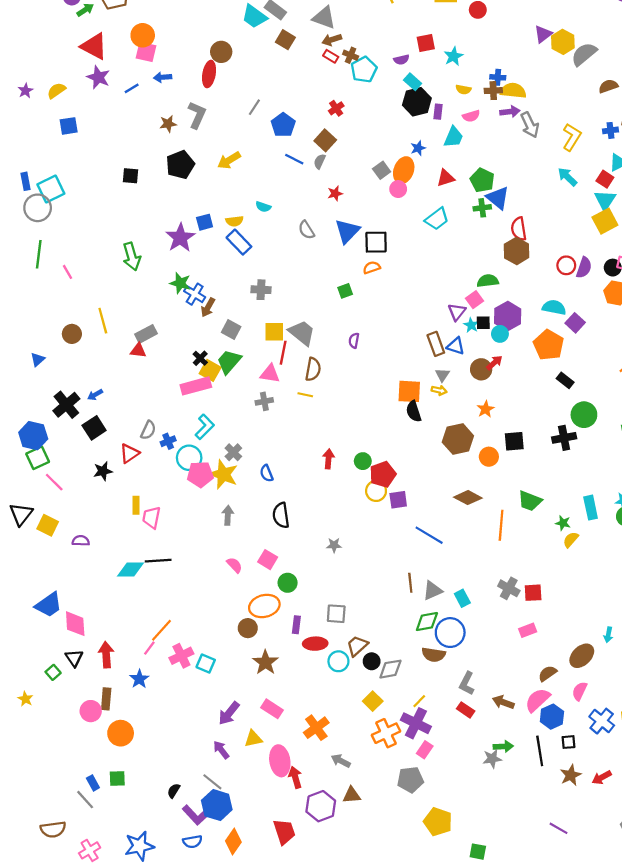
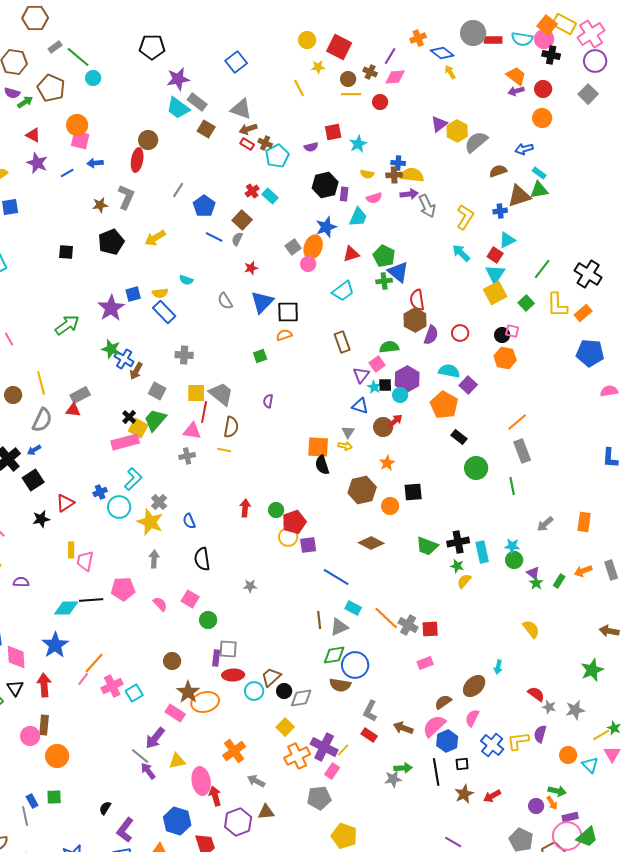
red triangle: (94, 46) -> (33, 135), size x0.6
cyan rectangle: (413, 82) -> (270, 196), moved
blue star: (418, 148) -> (326, 227), size x1.5
green arrow: (132, 256) -> (67, 325), turned -110
purple semicircle: (584, 268) -> (431, 335), moved
brown rectangle: (436, 344) -> (342, 342), moved
gray semicircle: (148, 430) -> (42, 420), moved, size x1.4
black cross: (564, 438) -> (458, 542), moved
pink pentagon: (200, 474) -> (123, 589), moved
orange line: (501, 525) -> (386, 618), moved, turned -52
cyan rectangle: (462, 598) -> (353, 608), moved, turned -35
orange ellipse: (264, 606) -> (205, 702), moved
gray square: (336, 614) -> (228, 649), moved
cyan square: (206, 664) -> (134, 693), turned 36
blue star: (139, 679) -> (55, 645), moved, size x1.5
yellow line: (419, 701) -> (343, 750), moved
pink rectangle: (272, 709) -> (175, 713), moved
gray line: (212, 782) -> (140, 756), moved
gray line: (85, 800) -> (25, 816), turned 30
blue hexagon: (217, 805) -> (177, 821), moved
purple L-shape: (196, 815) -> (125, 830), turned 80

